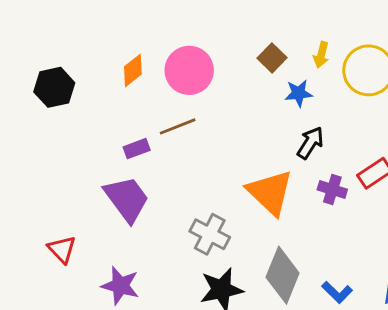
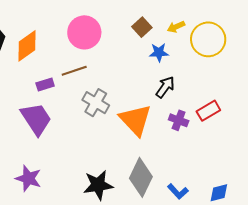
yellow arrow: (321, 55) -> (176, 27), turned 48
orange diamond: (133, 70) -> (27, 46), moved, size x1.4
gray cross: (210, 234) -> (96, 103), moved

